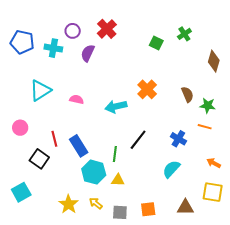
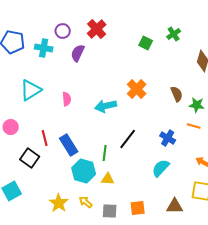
pink semicircle: (77, 99) -> (67, 99), turned 72

